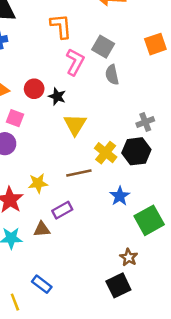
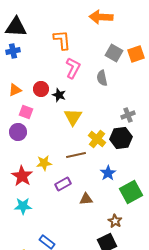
gray square: (103, 47) -> (114, 53), moved
brown triangle: (42, 229) -> (86, 199), moved

